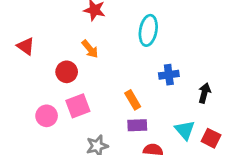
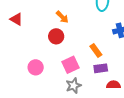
red circle: (67, 72) -> (56, 36), moved
pink square: (78, 106) -> (71, 65), moved

